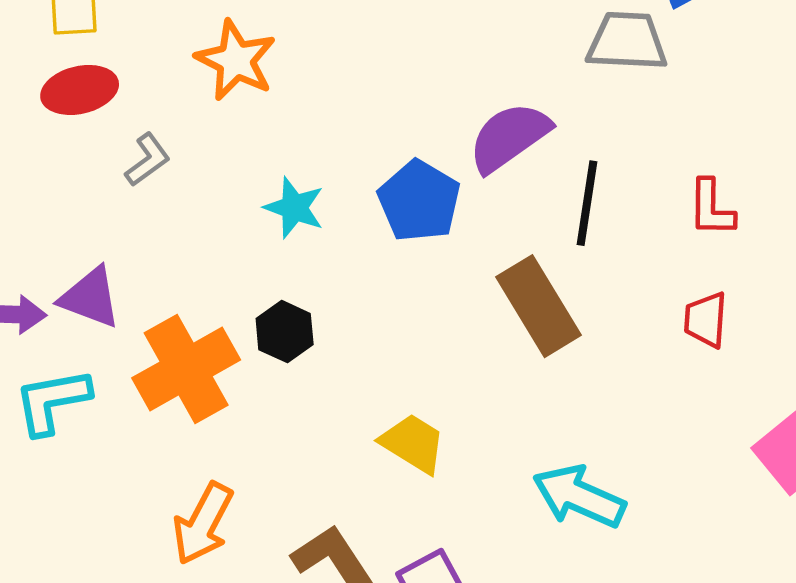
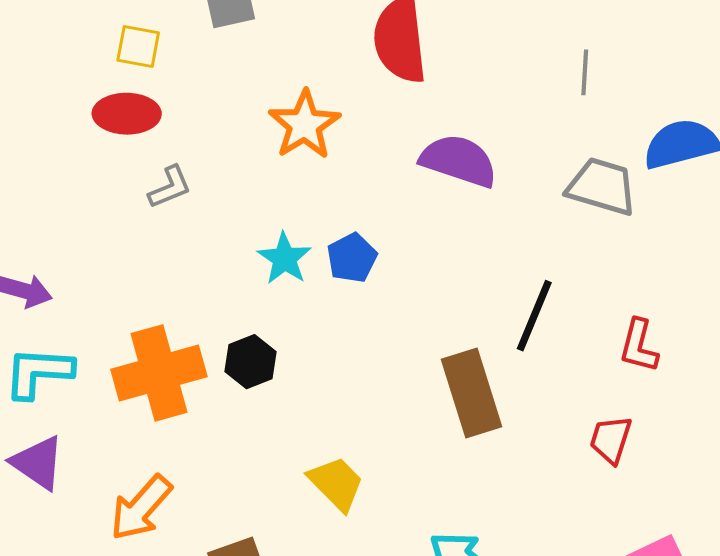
orange star: (236, 60) -> (304, 125), moved
purple semicircle: (509, 137) -> (459, 161), moved, turned 40
blue pentagon: (419, 201) -> (352, 258), moved, size x0.7
purple triangle: (90, 297) -> (38, 463), moved

